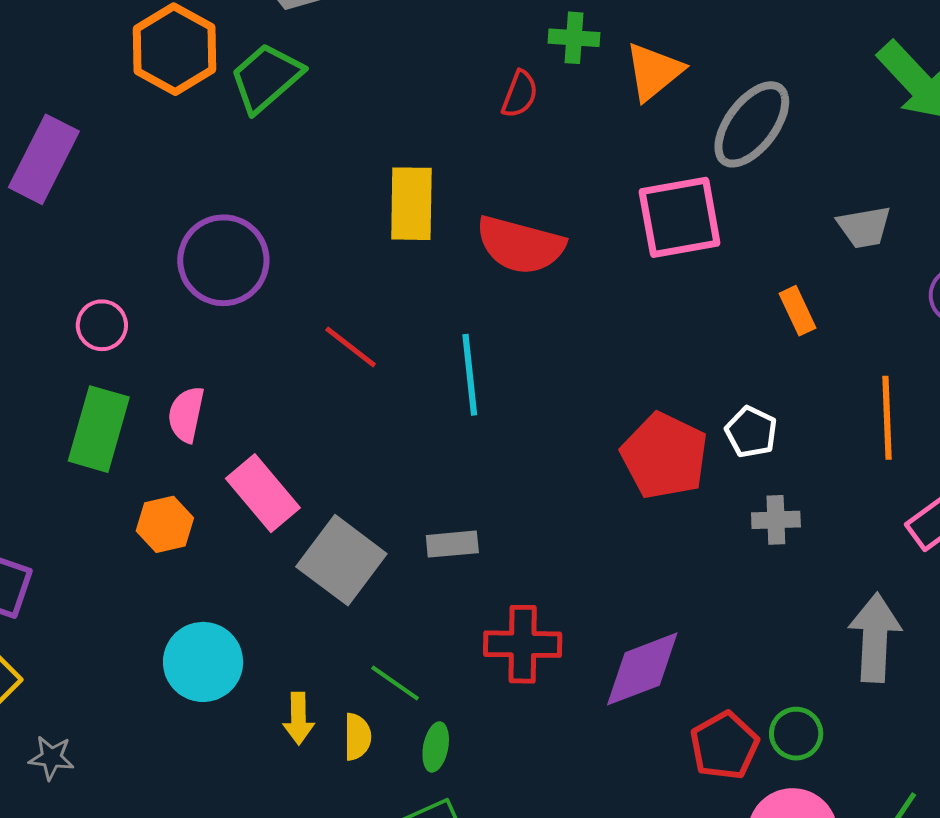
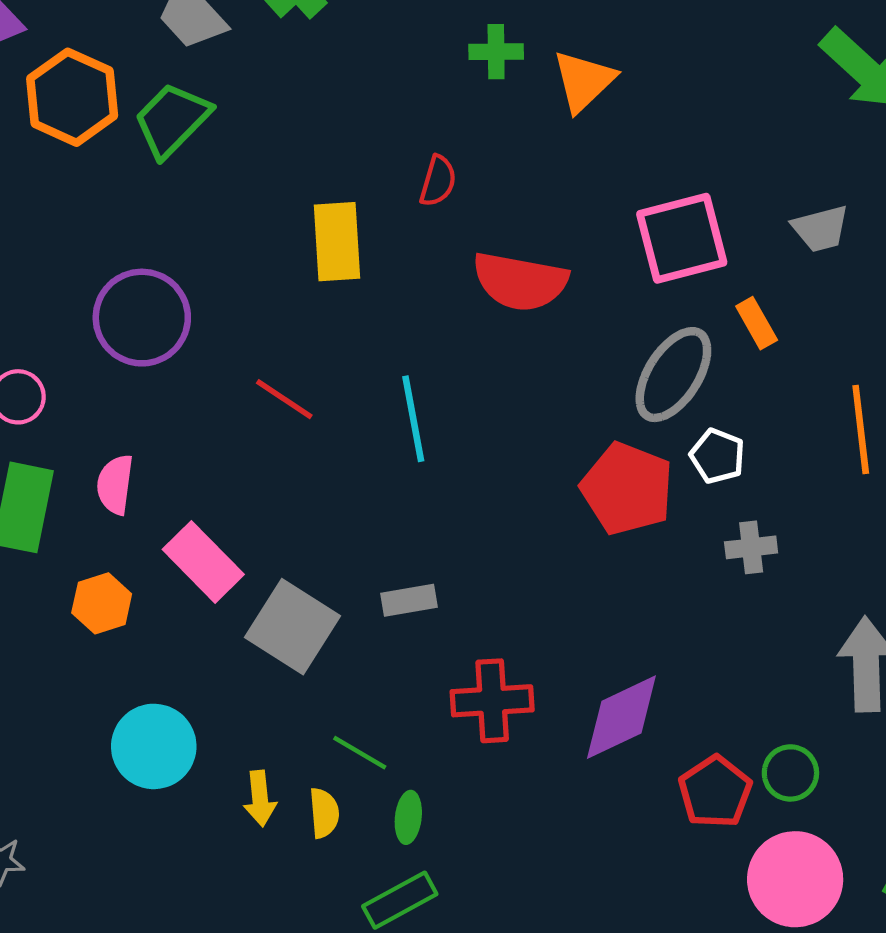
red semicircle: (520, 94) -> (438, 181), moved
gray ellipse: (752, 124) -> (673, 375), moved
pink square: (680, 217) -> (682, 238), moved
red semicircle: (520, 245) -> (520, 281), moved

